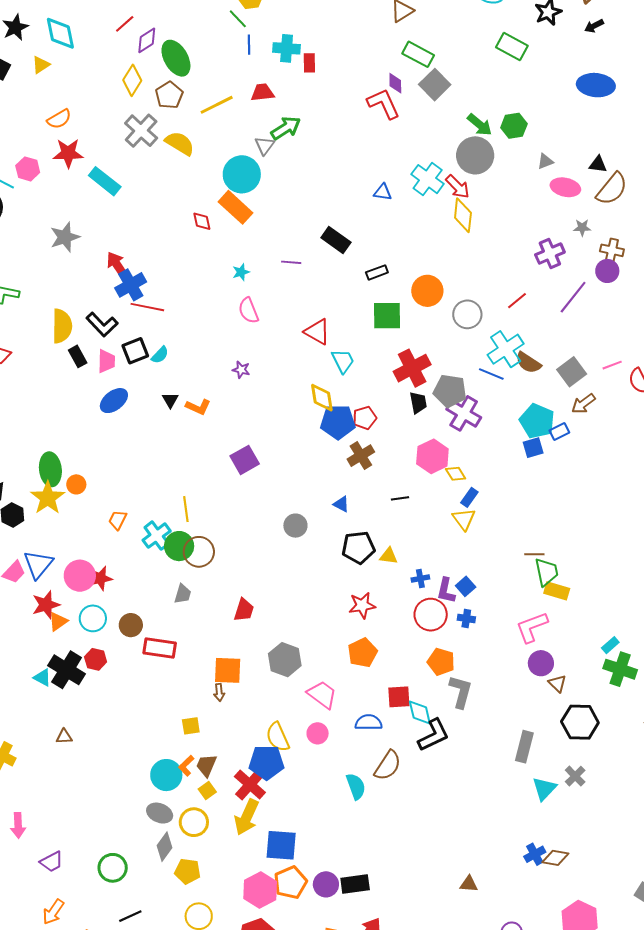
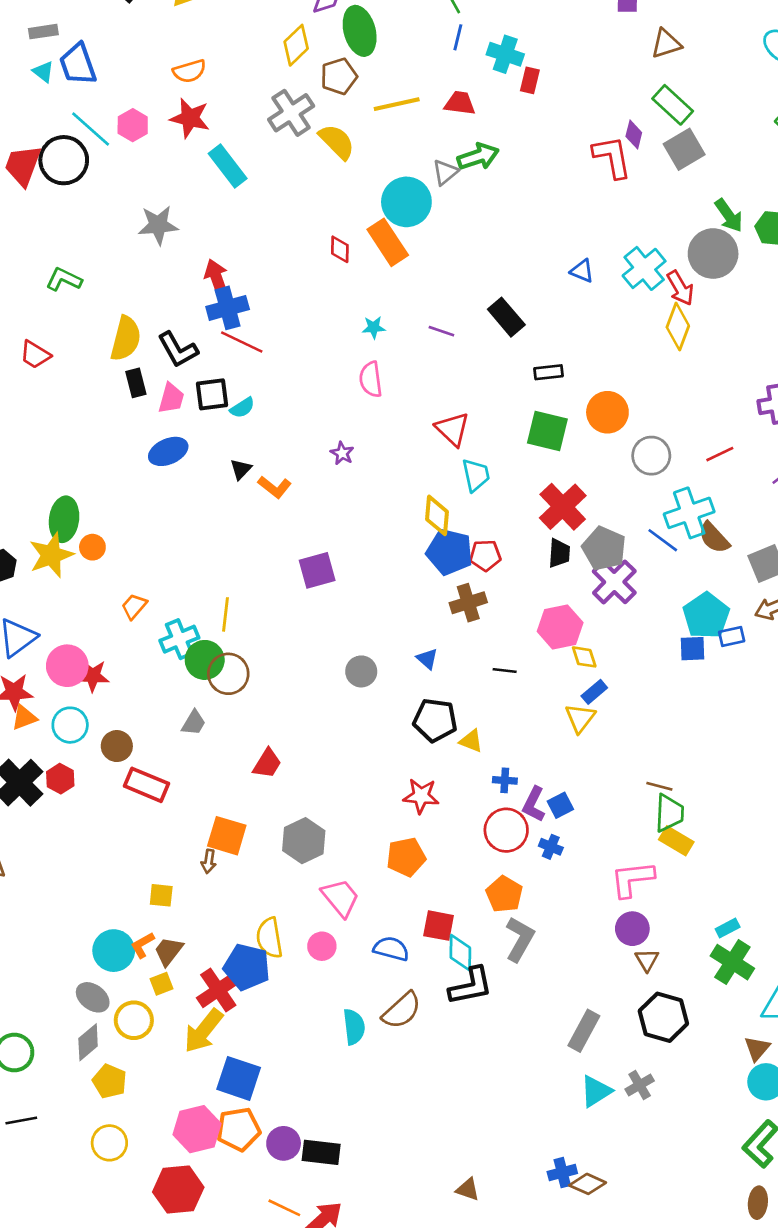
red cross: (412, 368) -> (563, 507), turned -30

